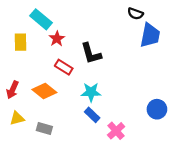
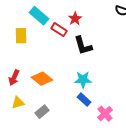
red star: (57, 39) -> (75, 19), moved
red rectangle: (64, 67) -> (59, 30), moved
gray rectangle: (44, 129) -> (42, 112), turned -56

